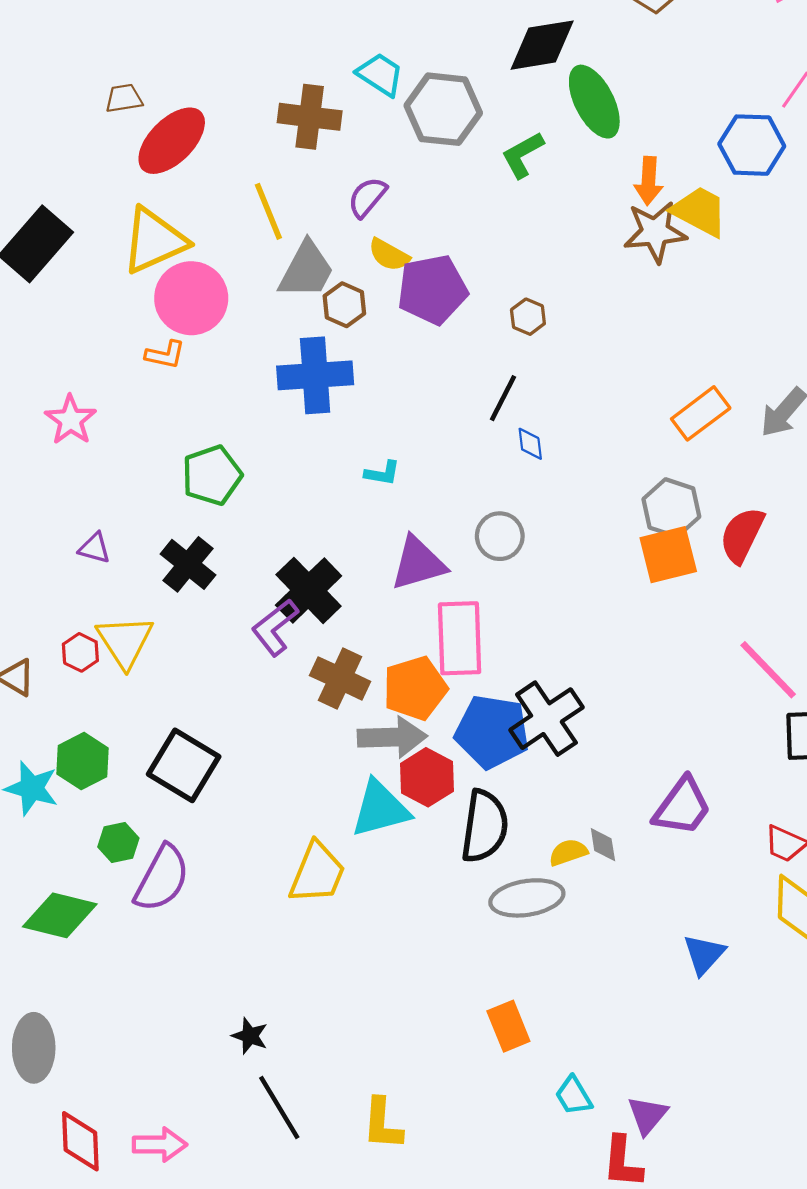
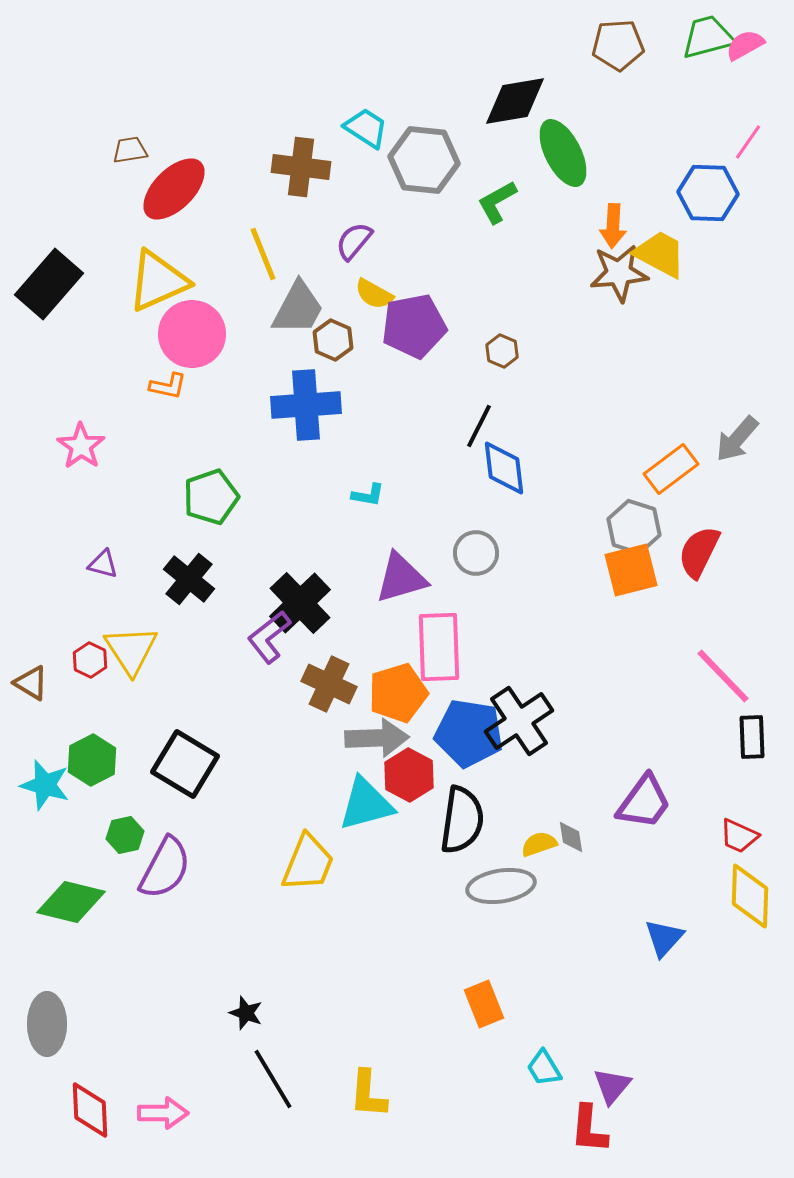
orange rectangle: (701, 413) -> (671, 469), moved
blue diamond: (530, 444) -> (504, 468), size x1.8

